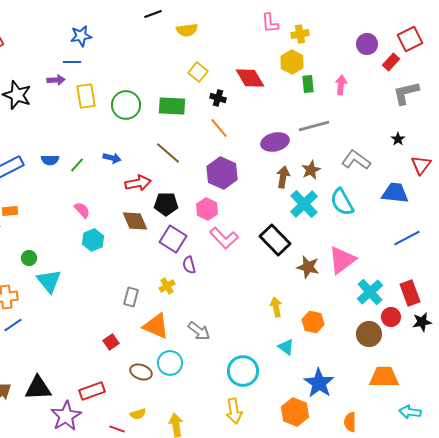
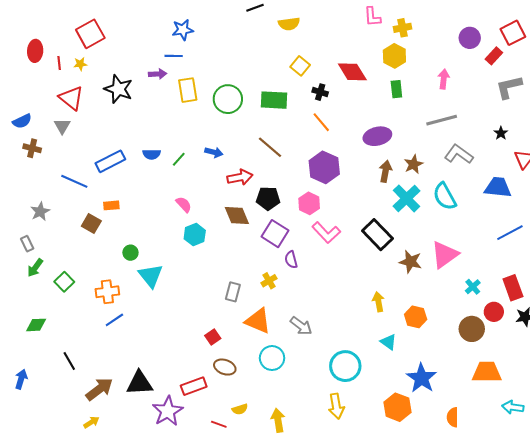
green rectangle: (308, 84) -> (396, 89), moved
gray line: (314, 126) -> (442, 120), moved
cyan cross: (370, 292) -> (473, 287), size x0.6
brown ellipse: (141, 372) -> (225, 367), moved

